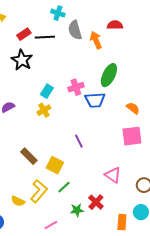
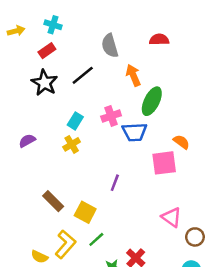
cyan cross: (58, 13) -> (53, 25), moved
black line: (45, 37) -> (83, 75), moved, turned -36
orange arrow: (96, 40) -> (133, 75), moved
pink square: (132, 136) -> (164, 163), moved
purple line: (79, 141) -> (115, 183), turned 48
pink triangle: (113, 175) -> (172, 217), moved

